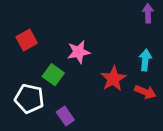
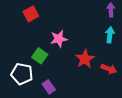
red square: (27, 40) -> (31, 14), moved
cyan arrow: (145, 60) -> (110, 35), moved

